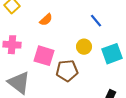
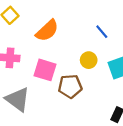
orange semicircle: (46, 20) -> (47, 31), size x1.6

